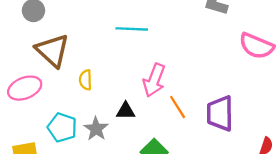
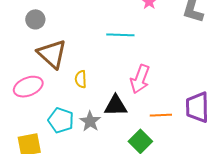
orange line: (178, 107) -> (161, 115), moved, turned -60
black triangle: (126, 111) -> (116, 106), size x1.4

